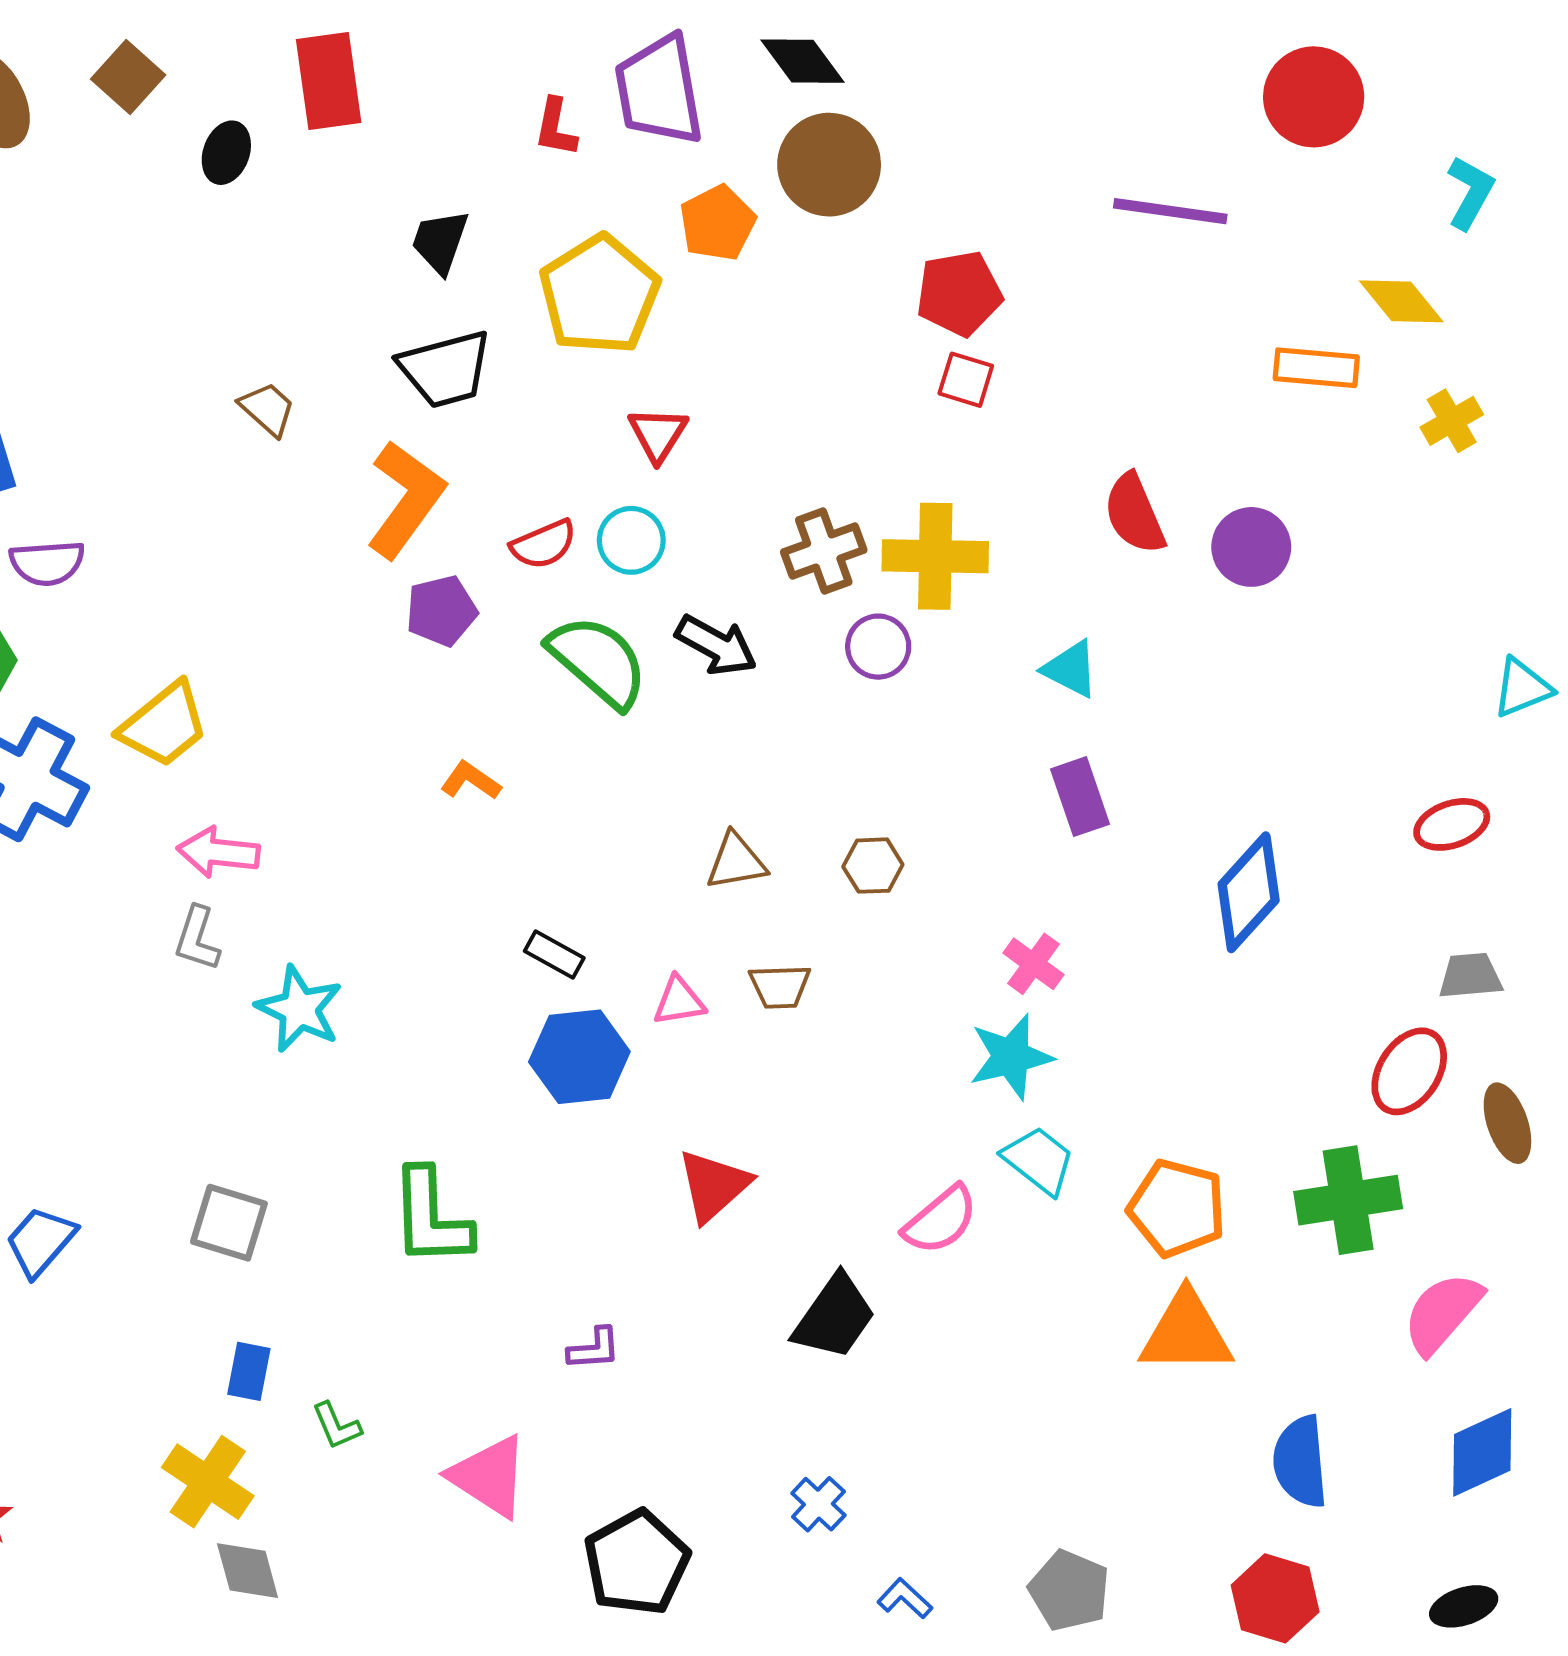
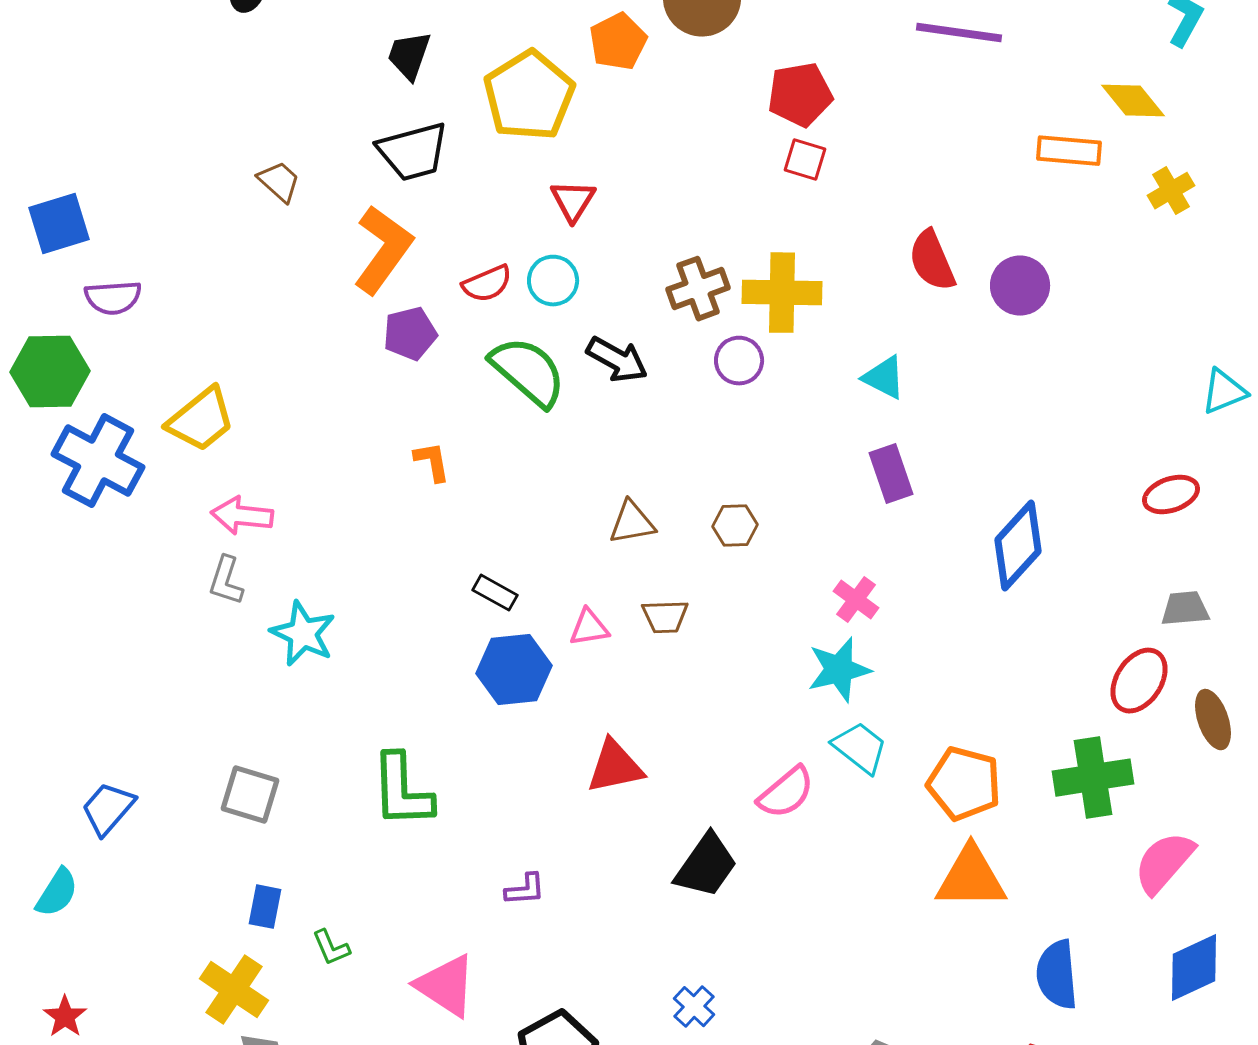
orange L-shape: (471, 781) -> (432, 462), turned 45
red triangle: (714, 1186) -> (615, 767), turned 30

